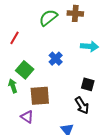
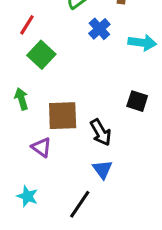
blue cross: (56, 59) -> (99, 29), moved
green square: (25, 70) -> (41, 55), moved
black arrow: (82, 105) -> (101, 132), moved

